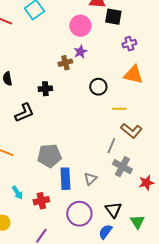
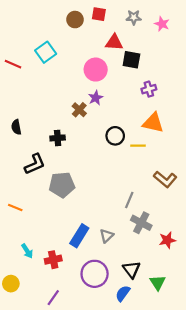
brown cross: (65, 63) -> (79, 110), turned -32
yellow line: (119, 109) -> (138, 146), moved
brown L-shape: (131, 131) -> (165, 179), moved
gray pentagon: (49, 156) -> (62, 185), moved
blue rectangle: (65, 179) -> (79, 236), turned 35

